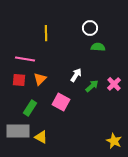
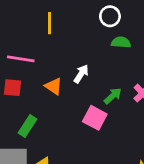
white arrow: (76, 75) -> (81, 74), moved
orange triangle: (40, 79) -> (54, 86), moved, turned -40
pink square: (61, 102) -> (95, 118), moved

